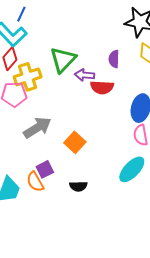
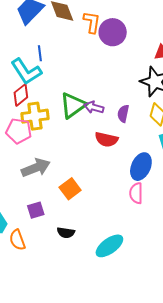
blue line: (21, 14) -> (40, 53), turned -42
purple arrow: (85, 75) -> (94, 107), moved
cyan ellipse: (132, 169) -> (109, 246), moved
orange semicircle: (35, 182) -> (17, 240), moved

